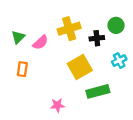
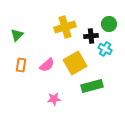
pink semicircle: (40, 42) -> (47, 65), moved
cyan cross: (119, 61) -> (105, 49), moved, turned -32

